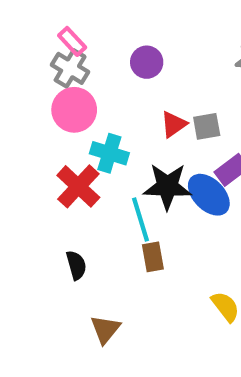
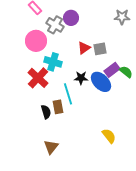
gray cross: (70, 68) -> (55, 25), moved
black star: (167, 186) -> (81, 78), size x0.6
brown rectangle: (153, 257) -> (58, 107), moved
black semicircle: (76, 265) -> (46, 112), moved

